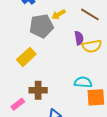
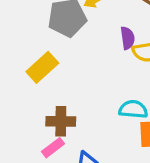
pink rectangle: (18, 104) -> (53, 148), moved

